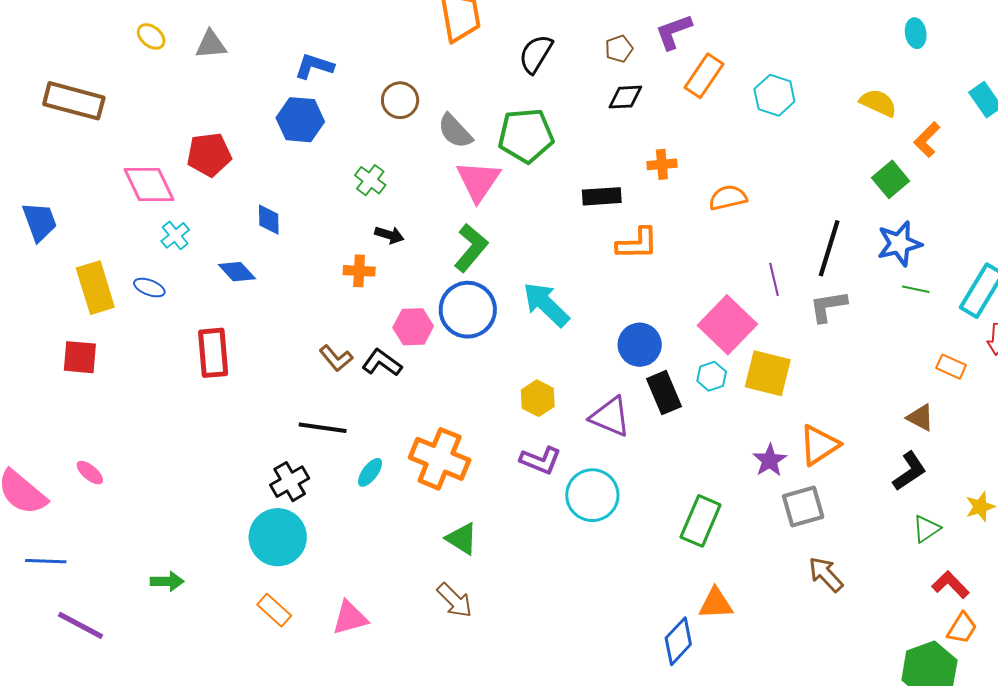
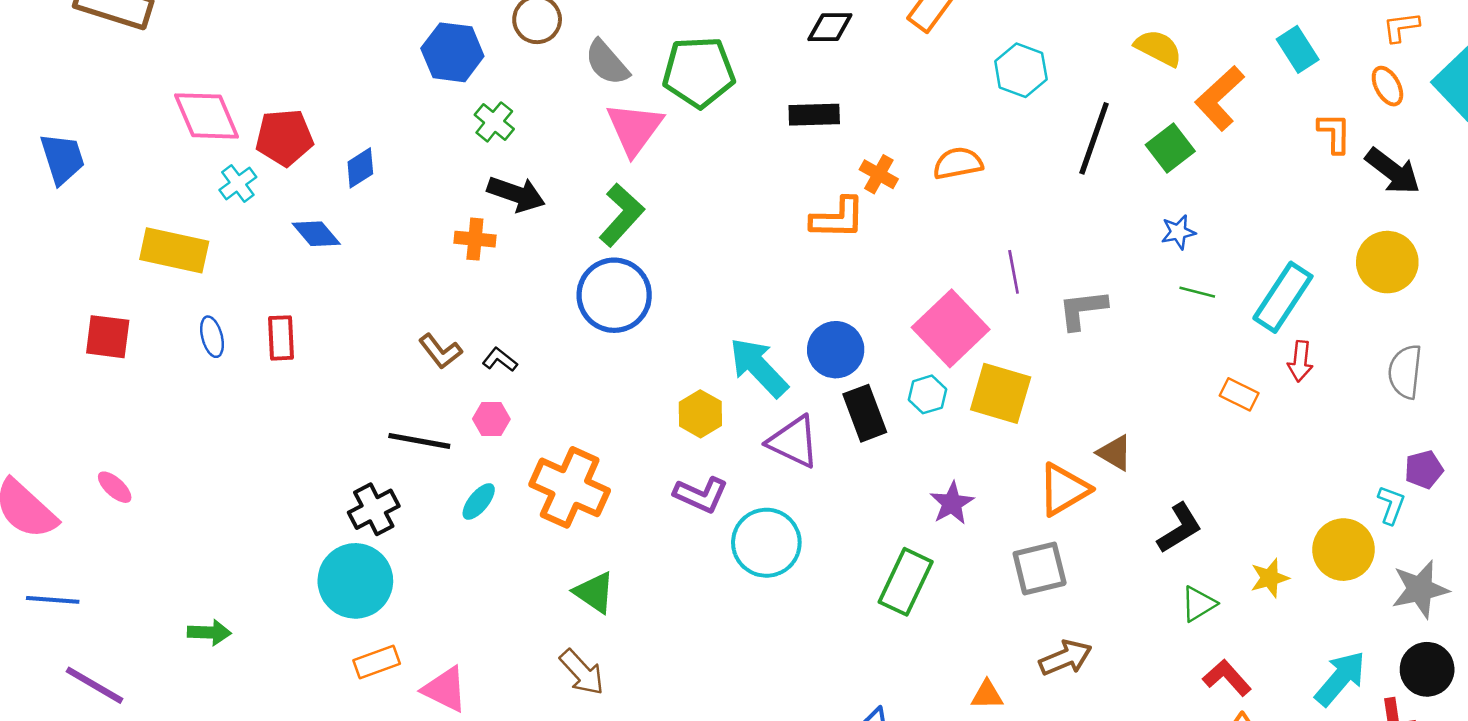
cyan hexagon: (774, 95) -> (1021, 70), moved
blue hexagon: (300, 120) -> (452, 52), moved
orange L-shape: (927, 140) -> (1220, 98), size x1.4
red pentagon: (209, 155) -> (284, 137), moved
orange cross: (662, 164) -> (879, 174), moved, turned 32
black rectangle: (602, 196) -> (814, 115), moved
blue diamond: (269, 220) -> (360, 168), turned 56
black arrow: (389, 235) -> (516, 194), size x1.5
blue star: (899, 244) -> (1178, 232), size x0.6
black line: (829, 248) -> (1094, 138), moved
yellow rectangle: (95, 288) -> (174, 250), moved, turned -63
blue ellipse: (149, 288) -> (212, 337), moved, turned 52
cyan arrow: (546, 304) -> (759, 367), moved
pink hexagon: (413, 327) -> (491, 419), moved, size x0.7
red rectangle: (213, 353) -> (281, 338), size x0.7
black L-shape: (382, 363) -> (500, 360), size x0.7
brown triangle: (920, 418) -> (1115, 453), moved
purple star: (770, 460) -> (952, 503), moved
brown arrow: (826, 574) -> (1065, 658), turned 108
orange triangle: (716, 604) -> (987, 695), moved, size x0.7
orange rectangle: (274, 610) -> (377, 662), moved, turned -64
pink triangle: (350, 618) -> (445, 689), turned 39

